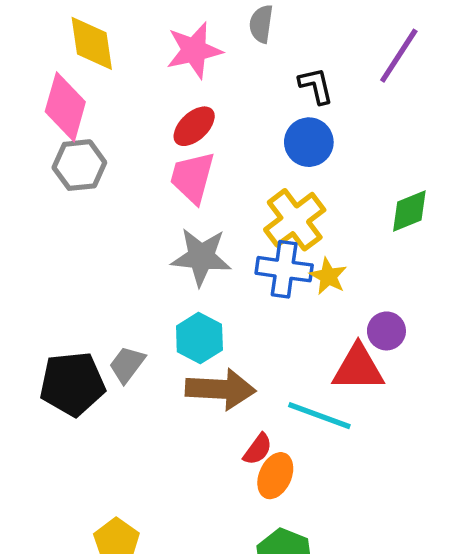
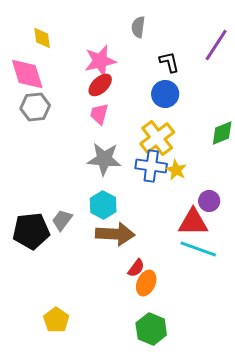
yellow diamond: (92, 43) -> (42, 38), size x0.7
pink star: (194, 50) -> (100, 61), moved
pink diamond: (65, 107) -> (27, 74), turned -33
pink trapezoid: (192, 177) -> (99, 114), size x0.7
cyan line: (319, 416) -> (198, 249), moved

